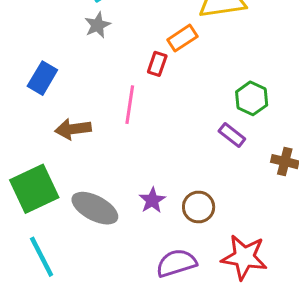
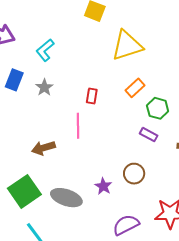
gray star: (97, 25) -> (44, 87), moved
orange rectangle: (182, 38) -> (135, 88), moved
blue rectangle: (42, 78) -> (14, 80), moved
brown circle: (199, 207) -> (134, 174), moved

